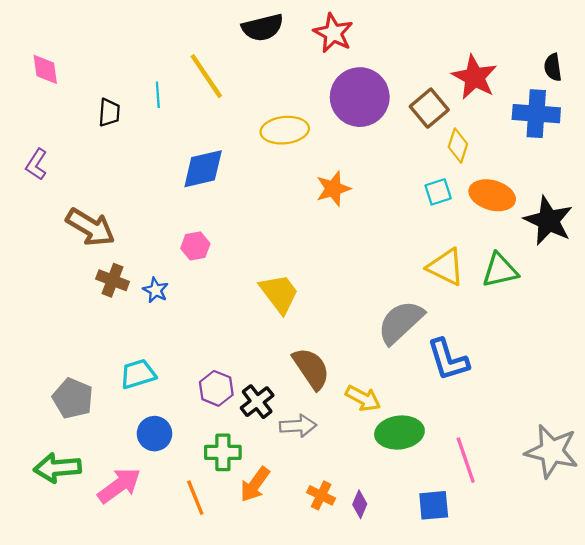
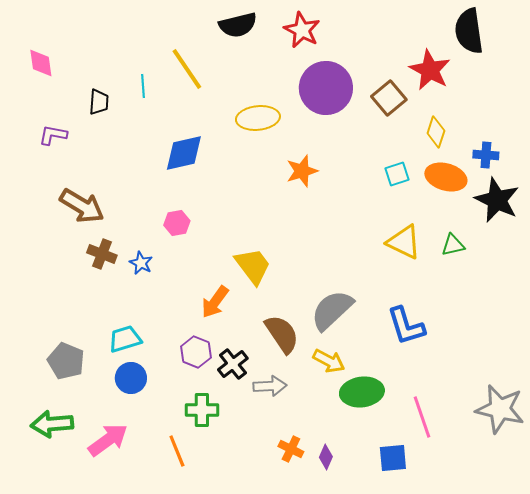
black semicircle: (553, 67) -> (469, 31), moved, size x1.8
blue cross: (536, 114) -> (486, 155), moved, size x0.6
yellow diamond: (458, 146) -> (436, 132), moved
purple L-shape: (36, 164) -> (53, 135), moved, turned 68
green triangle: (500, 270) -> (453, 245), size x0.7
gray semicircle: (401, 322) -> (332, 310), moved
blue circle: (154, 434) -> (131, 378), moved
orange arrow: (255, 484) -> (215, 302), moved

